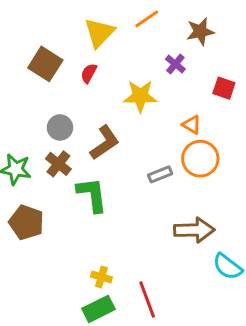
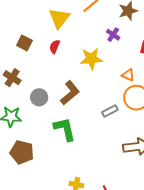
brown square: (45, 64) -> (24, 43), size x0.7
gray circle: (60, 127) -> (39, 97), moved
brown cross: (58, 164) -> (12, 78), moved

